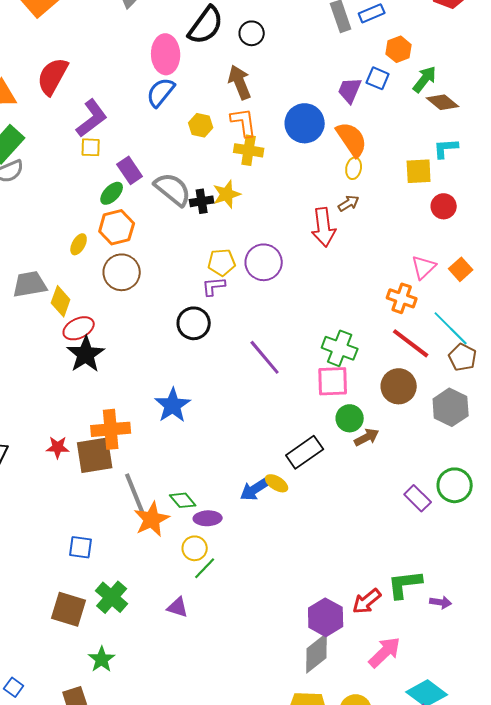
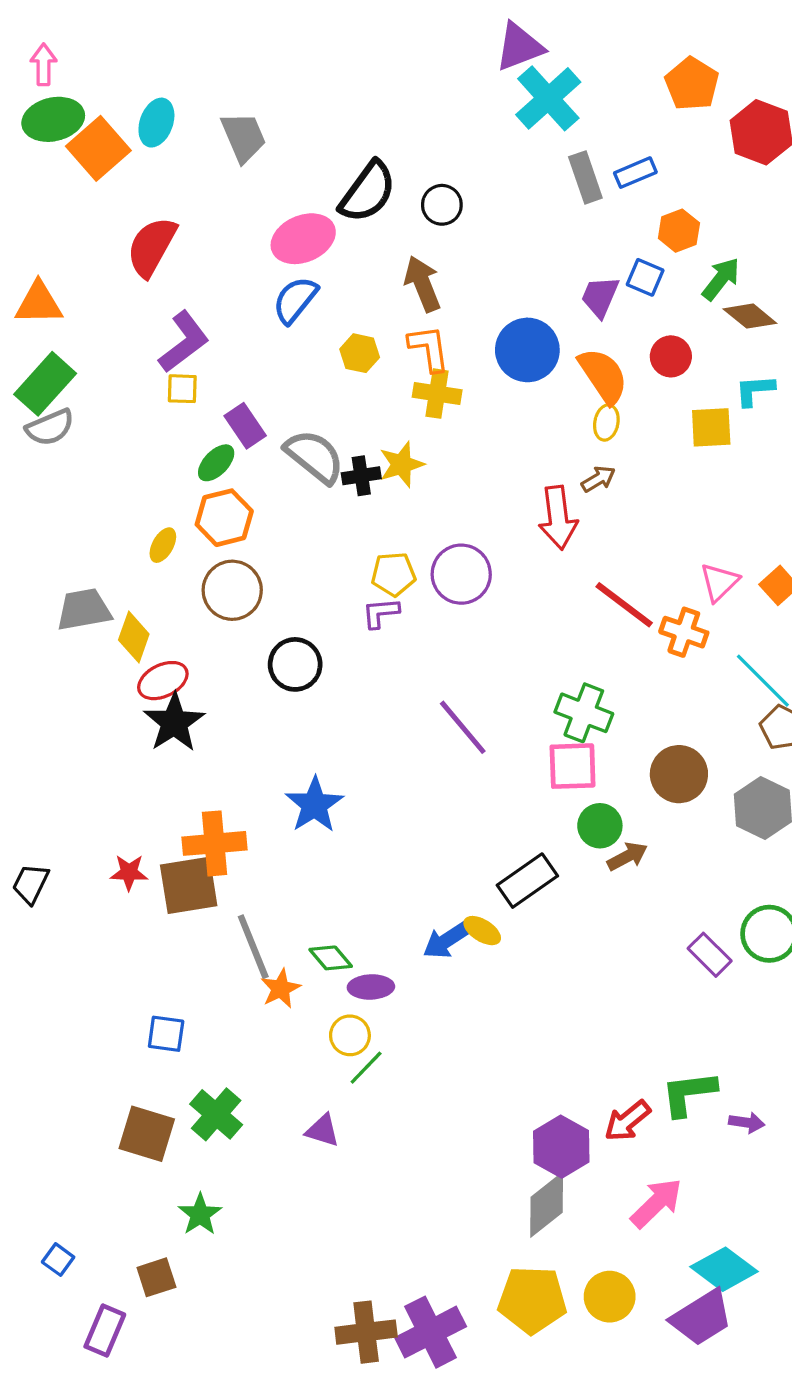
pink ellipse: (166, 54) -> (303, 239), turned 69
red semicircle: (53, 76) -> (152, 247), moved
red circle: (444, 206) -> (671, 356), moved
black circle: (194, 323) -> (295, 664), moved
red line: (411, 343) -> (624, 605), moved
orange star: (152, 519) -> (281, 989), size x0.7

